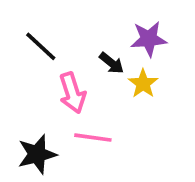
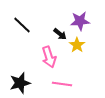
pink arrow: (72, 93) -> (49, 57), moved
pink line: (93, 138) -> (62, 84), moved

